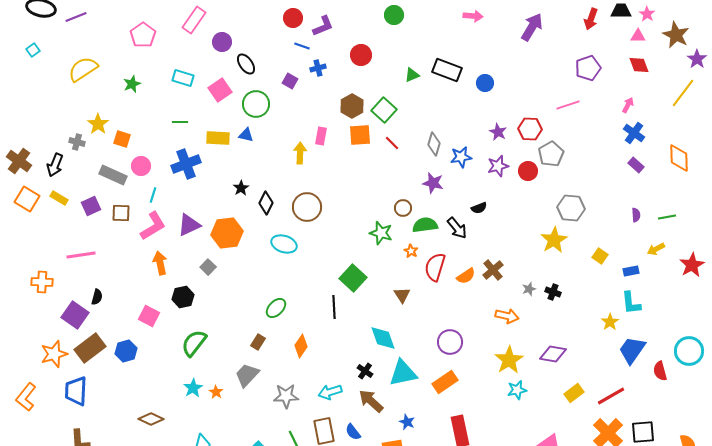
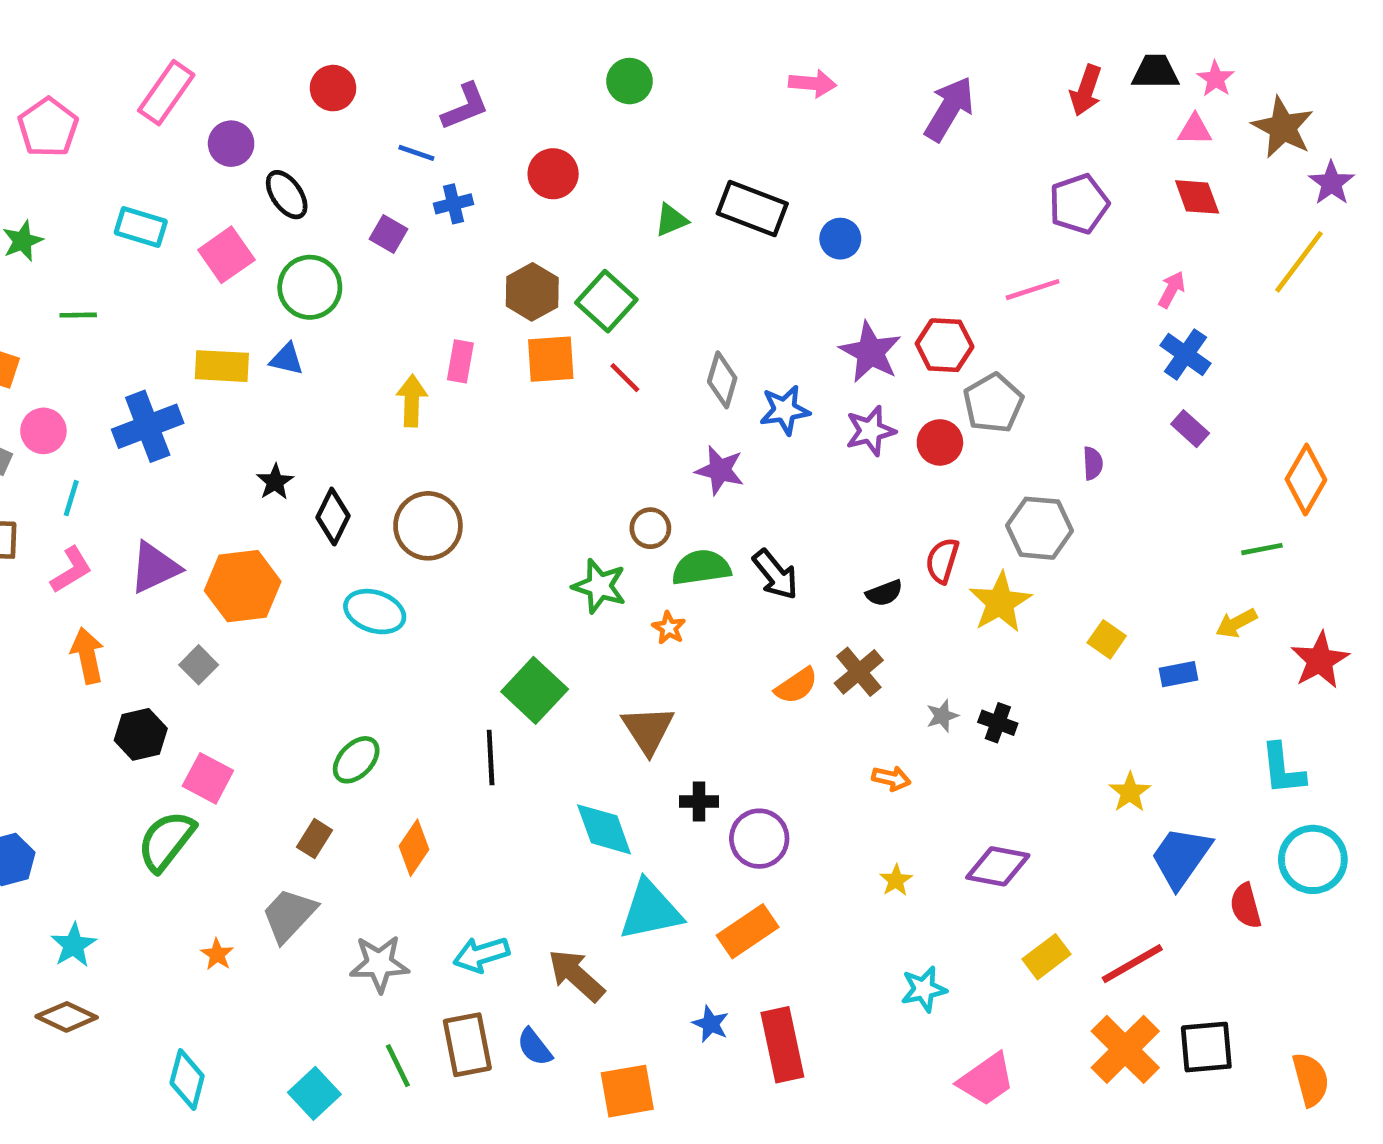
red circle: (293, 18) -> (333, 88), moved
green line: (180, 122) -> (78, 315), moved
purple star: (498, 132) -> (870, 352), size x1.5
orange diamond: (679, 158) -> (1306, 480), moved, turned 32
black semicircle: (479, 208) -> (884, 593), moved
purple semicircle: (636, 215) -> (1093, 463), moved
pink L-shape: (153, 226) -> (71, 570), size x0.7
red semicircle: (435, 267) -> (942, 561), moved, size x0.7
brown triangle: (402, 295) -> (648, 730), size x1.4
cyan L-shape: (631, 303) -> (1283, 769), moved
pink square: (149, 316) -> (208, 778), moved
orange arrow: (507, 316) -> (891, 778), size x0.7
yellow star: (509, 360) -> (896, 880), size x0.5
black cross: (365, 371) -> (699, 802), moved, turned -35
cyan star: (193, 388) -> (74, 945), moved
cyan star: (517, 390) -> (924, 989), moved
blue star: (407, 422) -> (711, 1024), moved

